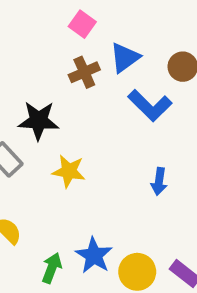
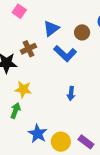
pink square: (82, 24) -> (19, 11), moved
brown cross: (84, 72) -> (28, 49), moved
green arrow: (52, 268) -> (15, 111), moved

